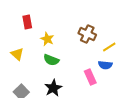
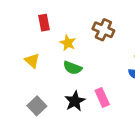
brown cross: (87, 34) -> (103, 30), moved
pink rectangle: (90, 77) -> (102, 98), moved

